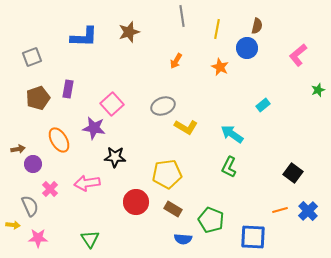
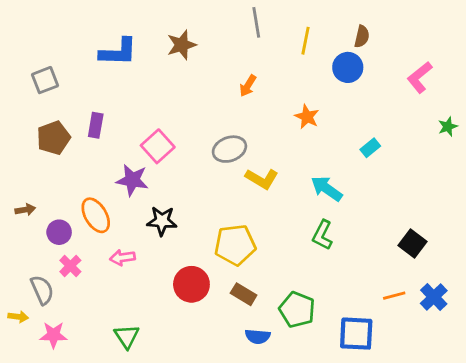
orange star: (220, 67) -> (307, 117), moved
orange ellipse: (59, 140) -> (96, 215), moved
purple circle: (33, 164) -> (59, 232), moved
pink arrow: (87, 183) -> (122, 258), size x0.7

